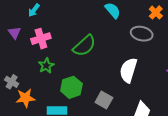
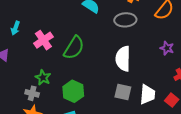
pink cross: (41, 39) -> (43, 40), moved
gray cross: (12, 82) -> (32, 93), moved
gray square: (104, 100) -> (123, 92), moved

